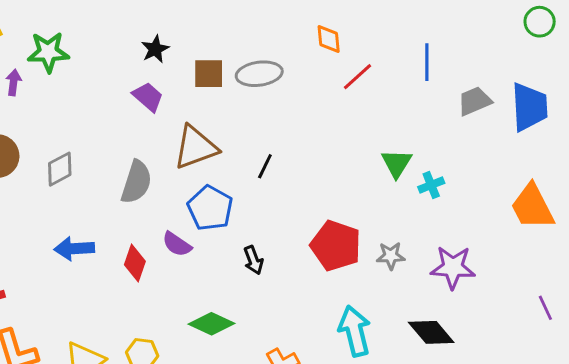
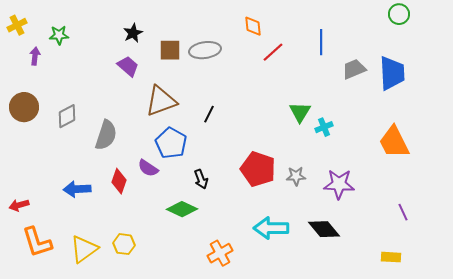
green star: (48, 52) -> (59, 35), size x0.7
gray semicircle: (136, 182) -> (106, 135), moved
blue arrow: (74, 249) -> (77, 189), moved
green diamond: (212, 324) -> (182, 209), moved
cyan arrow: (355, 331) -> (271, 228), turned -76

